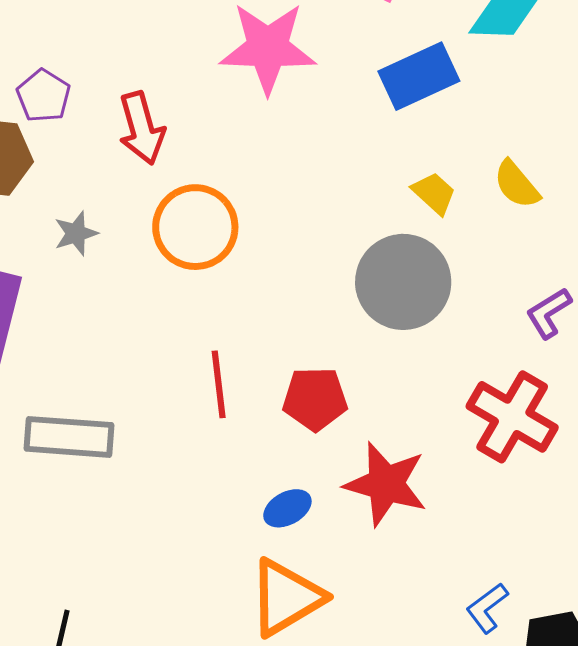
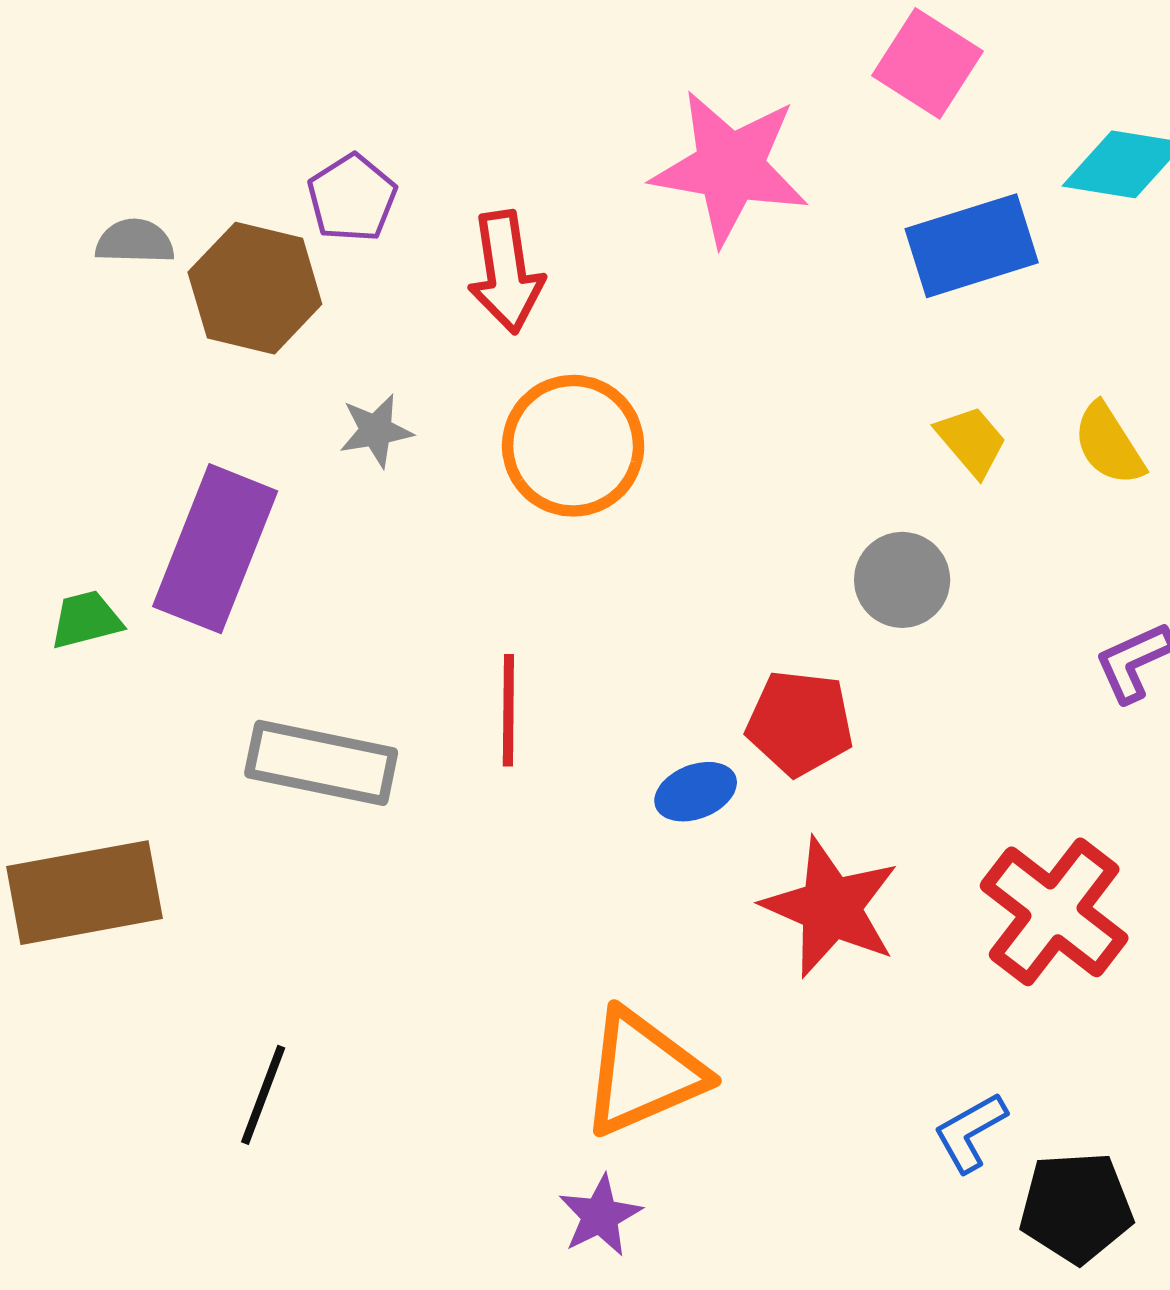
gray circle: (403, 282) -> (902, 580), size x0.6
red line: (219, 384) -> (508, 710), moved
red pentagon: (315, 399) -> (800, 723), moved
red cross: (512, 417) -> (1054, 912), moved
blue ellipse: (287, 508) -> (696, 792), moved

